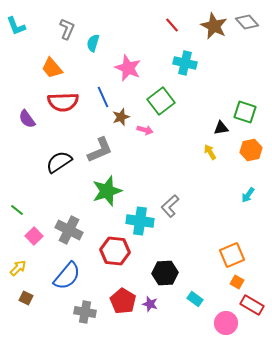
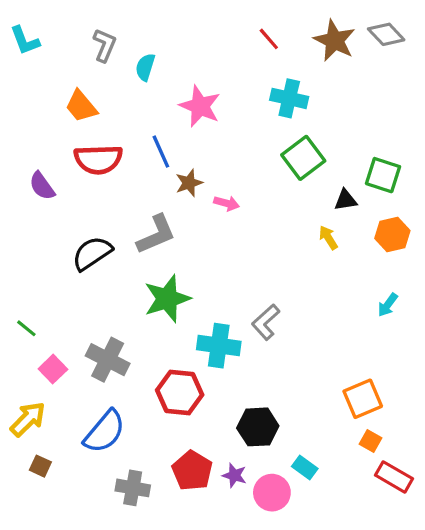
green square: (161, 101) -> (303, 158), moved
yellow arrow: (18, 268) -> (28, 419), size x1.4
pink circle: (226, 323) -> (272, 493), moved

